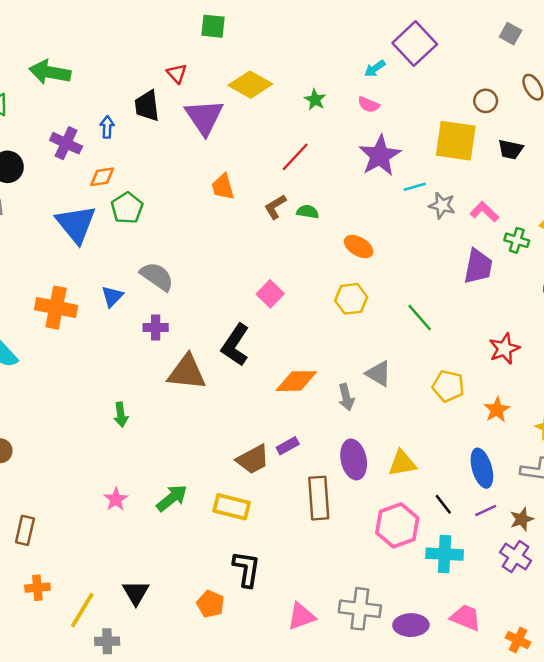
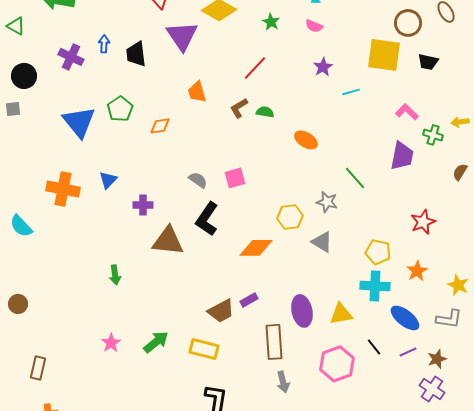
brown circle: (486, 101) -> (408, 23), size x1.4
black trapezoid: (147, 106) -> (136, 54), moved
purple star: (380, 156) -> (323, 67), size x0.6
orange diamond: (102, 177) -> (160, 126), moved
gray star: (442, 205) -> (327, 202), moved
gray semicircle: (157, 276) -> (198, 180), moved, size x0.7
pink square: (270, 294) -> (235, 178), turned 30
yellow hexagon: (351, 299) -> (290, 217), moved
green line: (420, 318) -> (355, 178), moved
gray arrow: (346, 397) -> (283, 382), moved
blue ellipse: (482, 468) -> (405, 318), turned -36
cyan cross: (445, 554) -> (375, 286), moved

